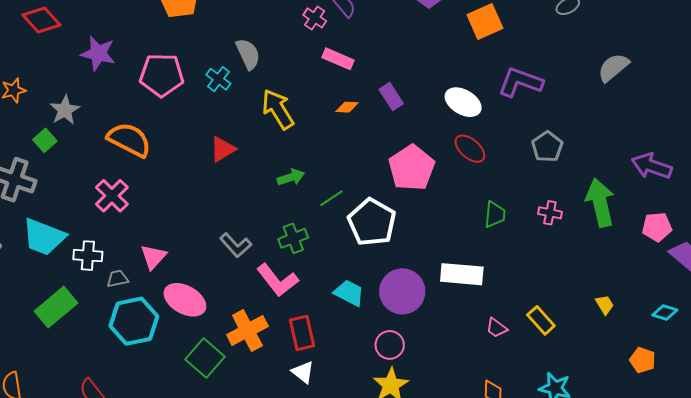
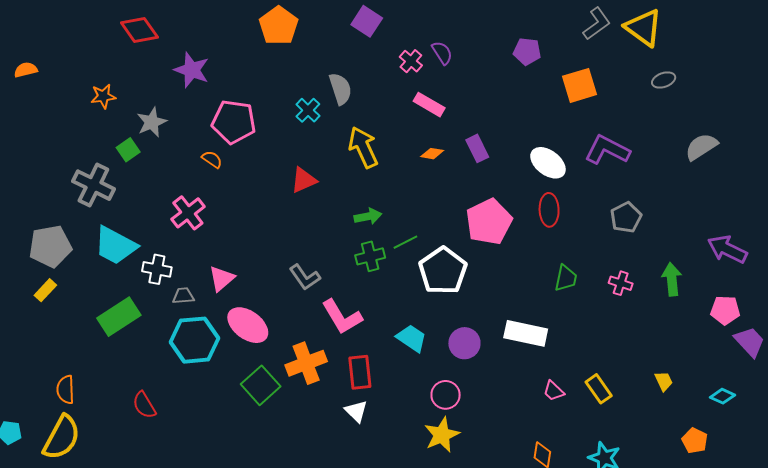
pink pentagon: (162, 75) -> (234, 122), moved
orange semicircle: (129, 140) -> (212, 159), size x0.5
red ellipse: (470, 149) -> (549, 210), turned 40
green arrow: (600, 203) -> (672, 279), size x0.7
green cross: (293, 238) -> (370, 256), moved
purple circle: (402, 291) -> (464, 343), size x0.7

